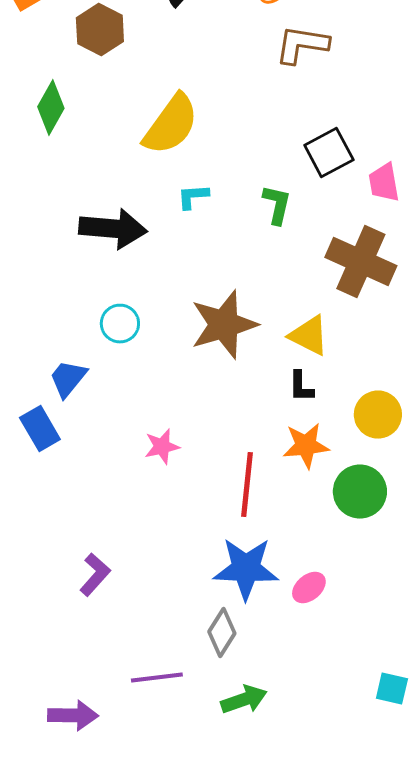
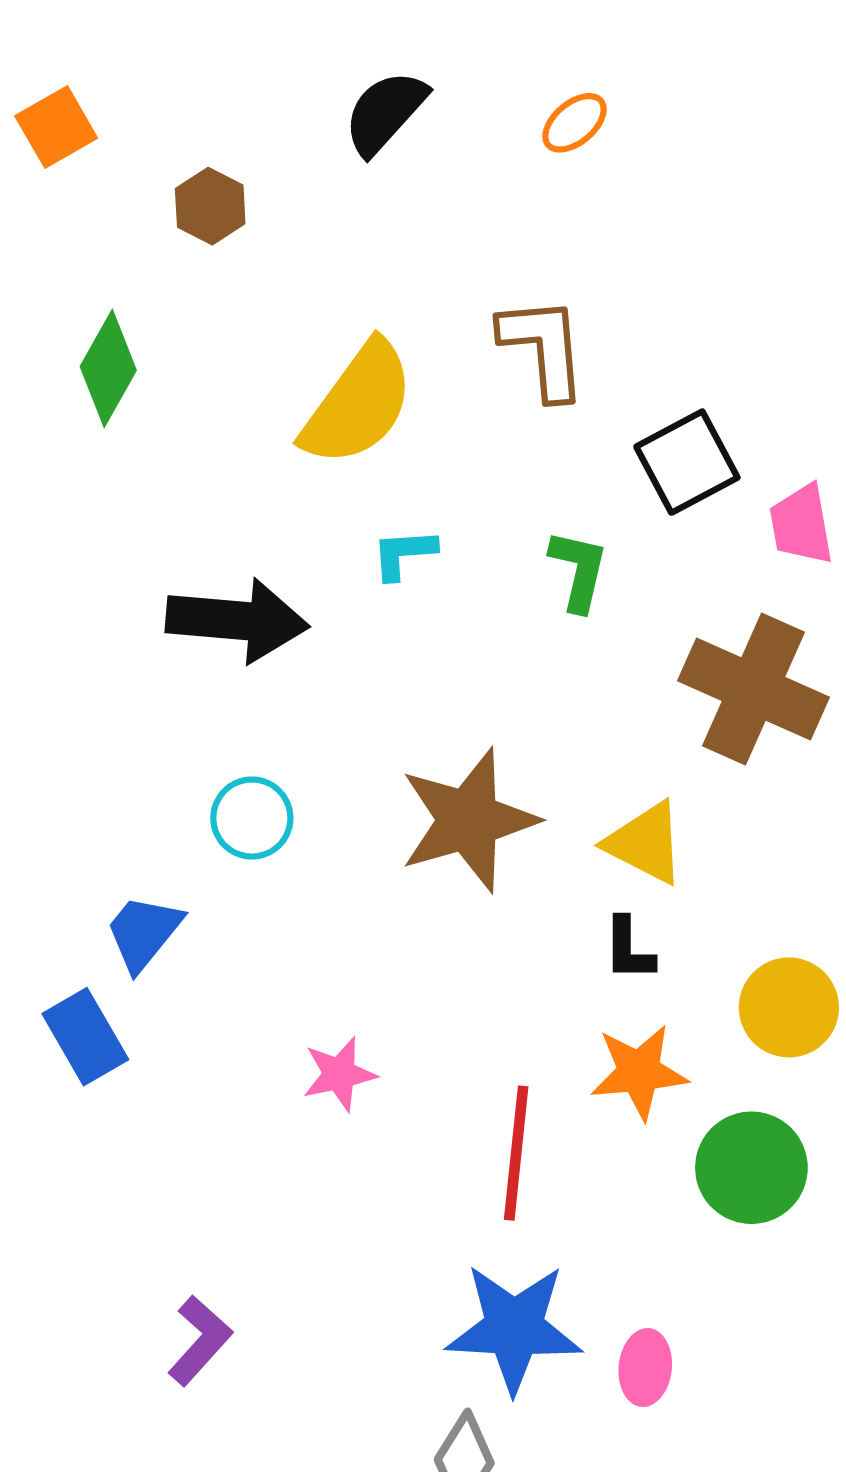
brown hexagon: (100, 30) -> (210, 206), size x0.7
brown L-shape: (302, 45) -> (543, 348), moved, turned 76
pink ellipse: (309, 588) -> (645, 1368), turned -44

